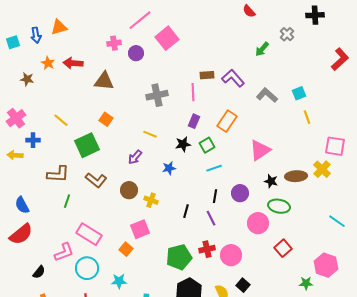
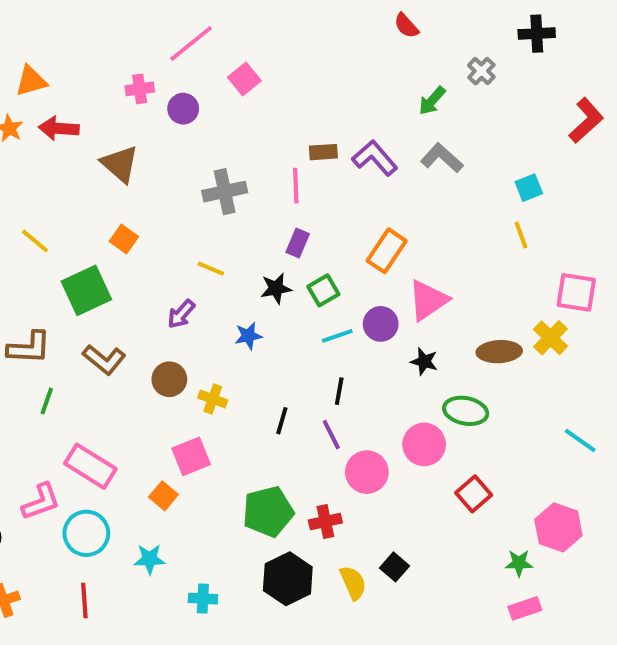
orange triangle: (59, 27) -> (31, 81), moved
pink square: (167, 38) -> (244, 79), size x0.7
brown triangle: (104, 81) -> (120, 164), turned 35
cyan square: (299, 93) -> (529, 188), moved
gray L-shape: (267, 95) -> (442, 158), moved
orange rectangle: (227, 121) -> (387, 251), moved
black star: (271, 181) -> (424, 361), moved
purple circle: (240, 193) -> (381, 324), moved
red cross: (207, 249) -> (325, 521), moved
pink circle: (231, 255) -> (367, 472), moved

